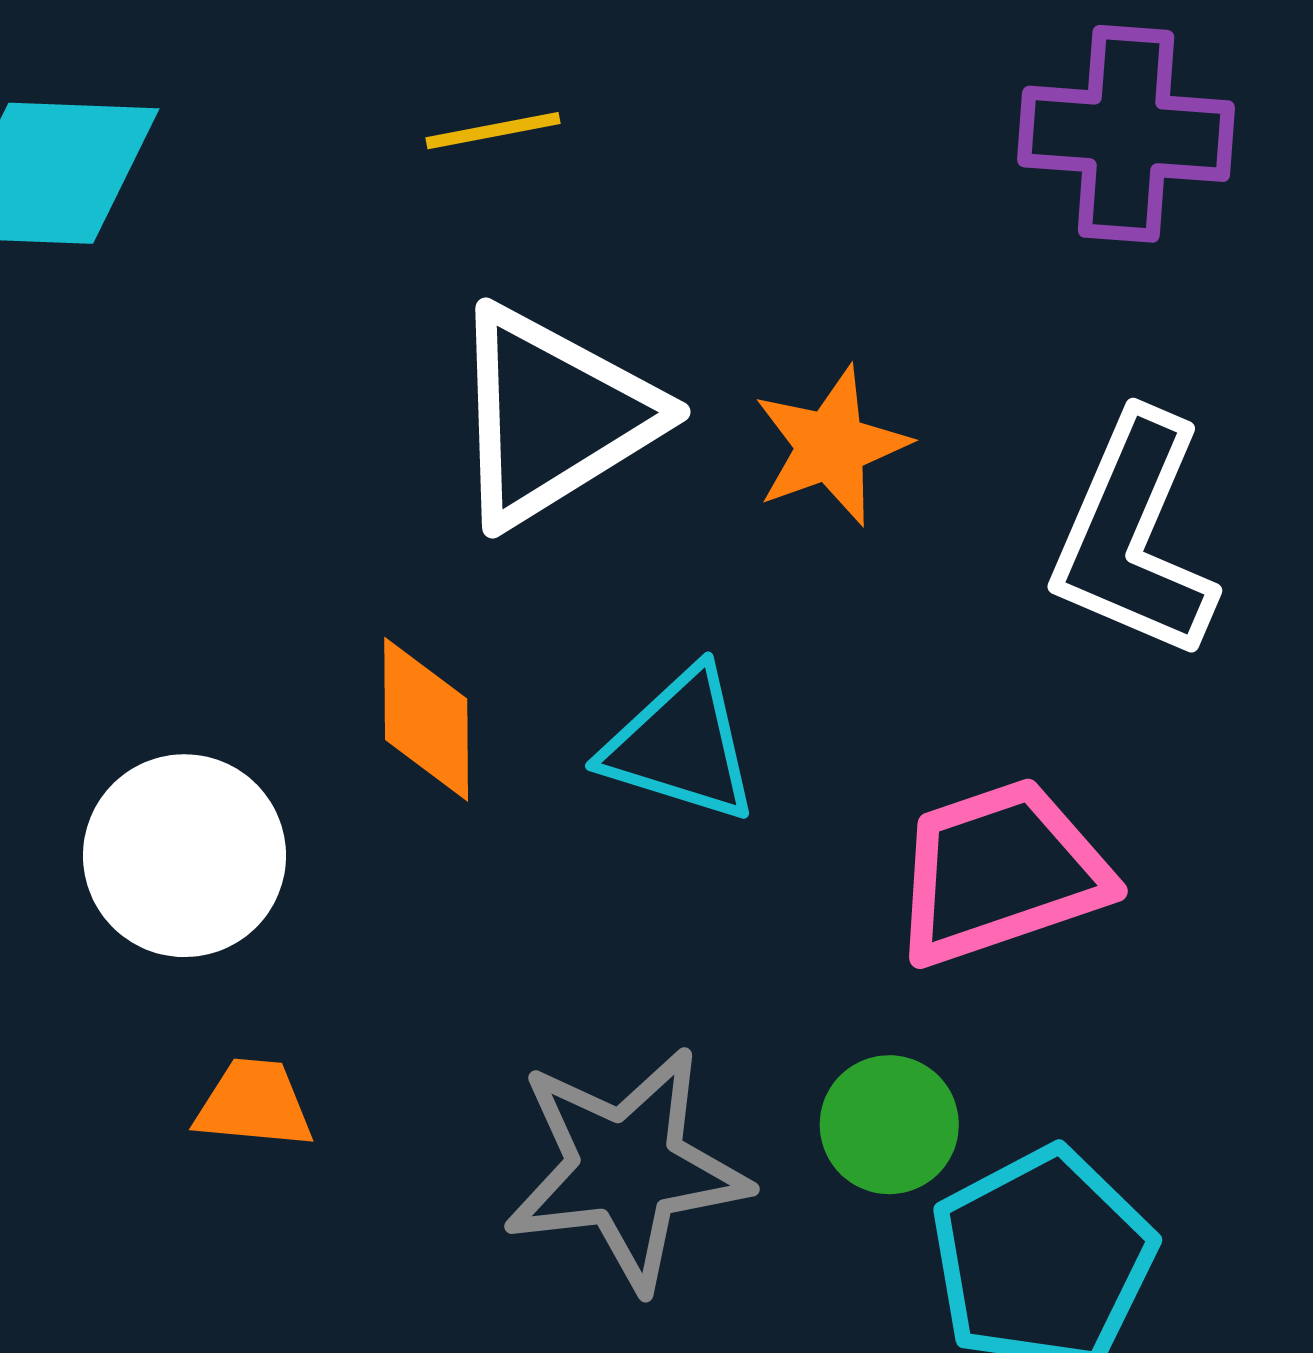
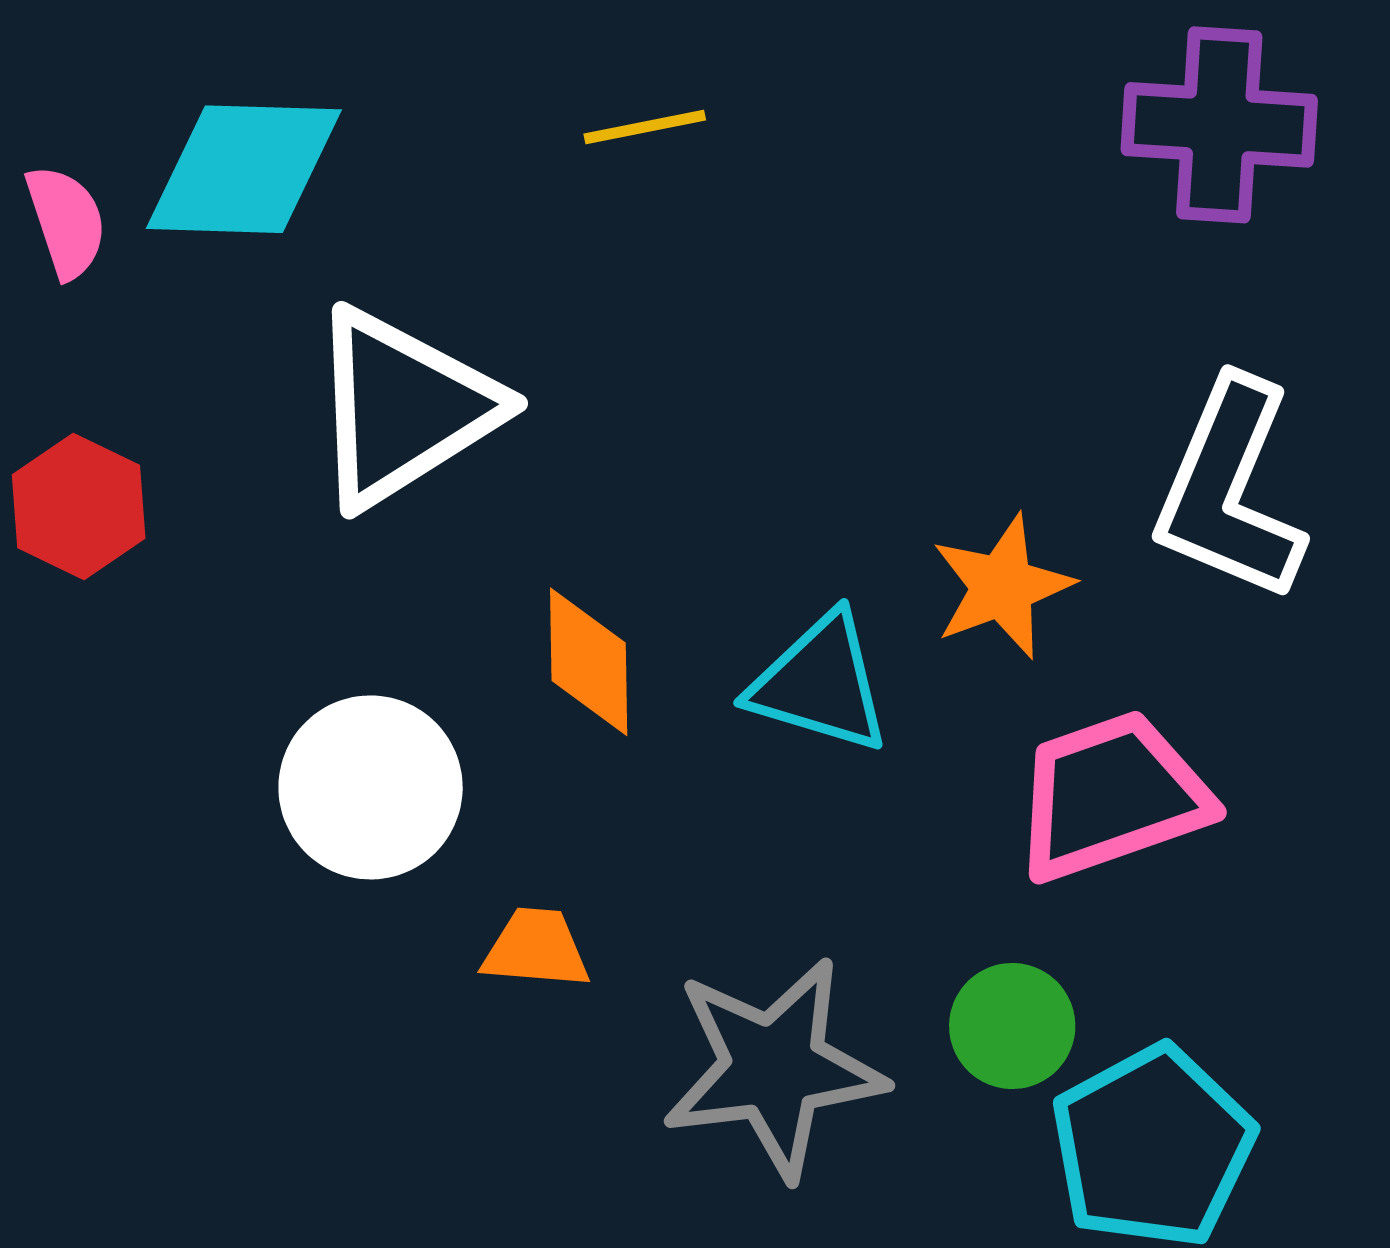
white triangle: (553, 416) -> (403, 408), moved
orange star: (831, 446) -> (1002, 587), moved
orange trapezoid: (254, 1104) -> (536, 948), moved

